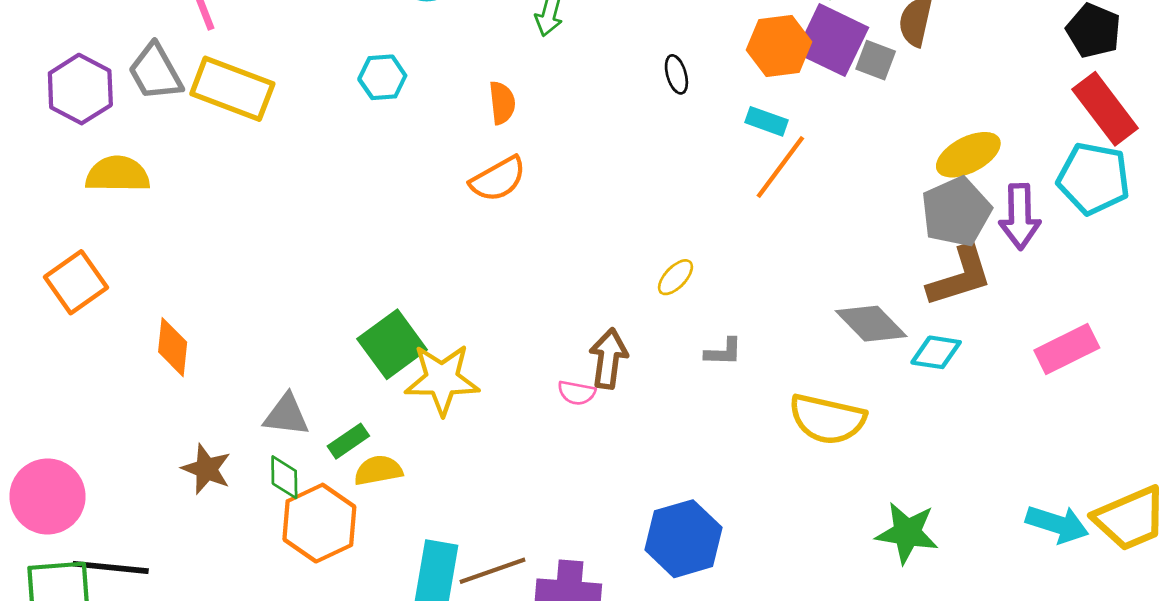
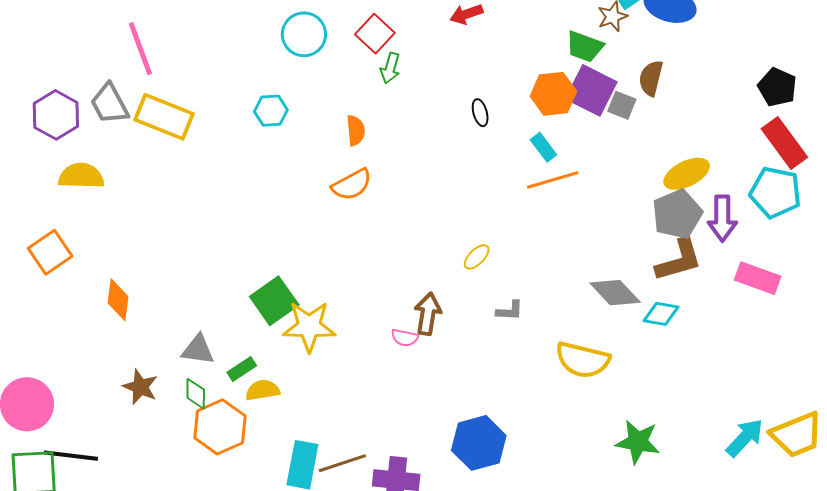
cyan rectangle: (766, 121) -> (543, 147), turned 32
orange line: (780, 167) -> (553, 180), turned 36
pink rectangle: (1067, 349) -> (758, 278), moved, turned 45
cyan arrow: (1057, 524) -> (745, 438), turned -66

